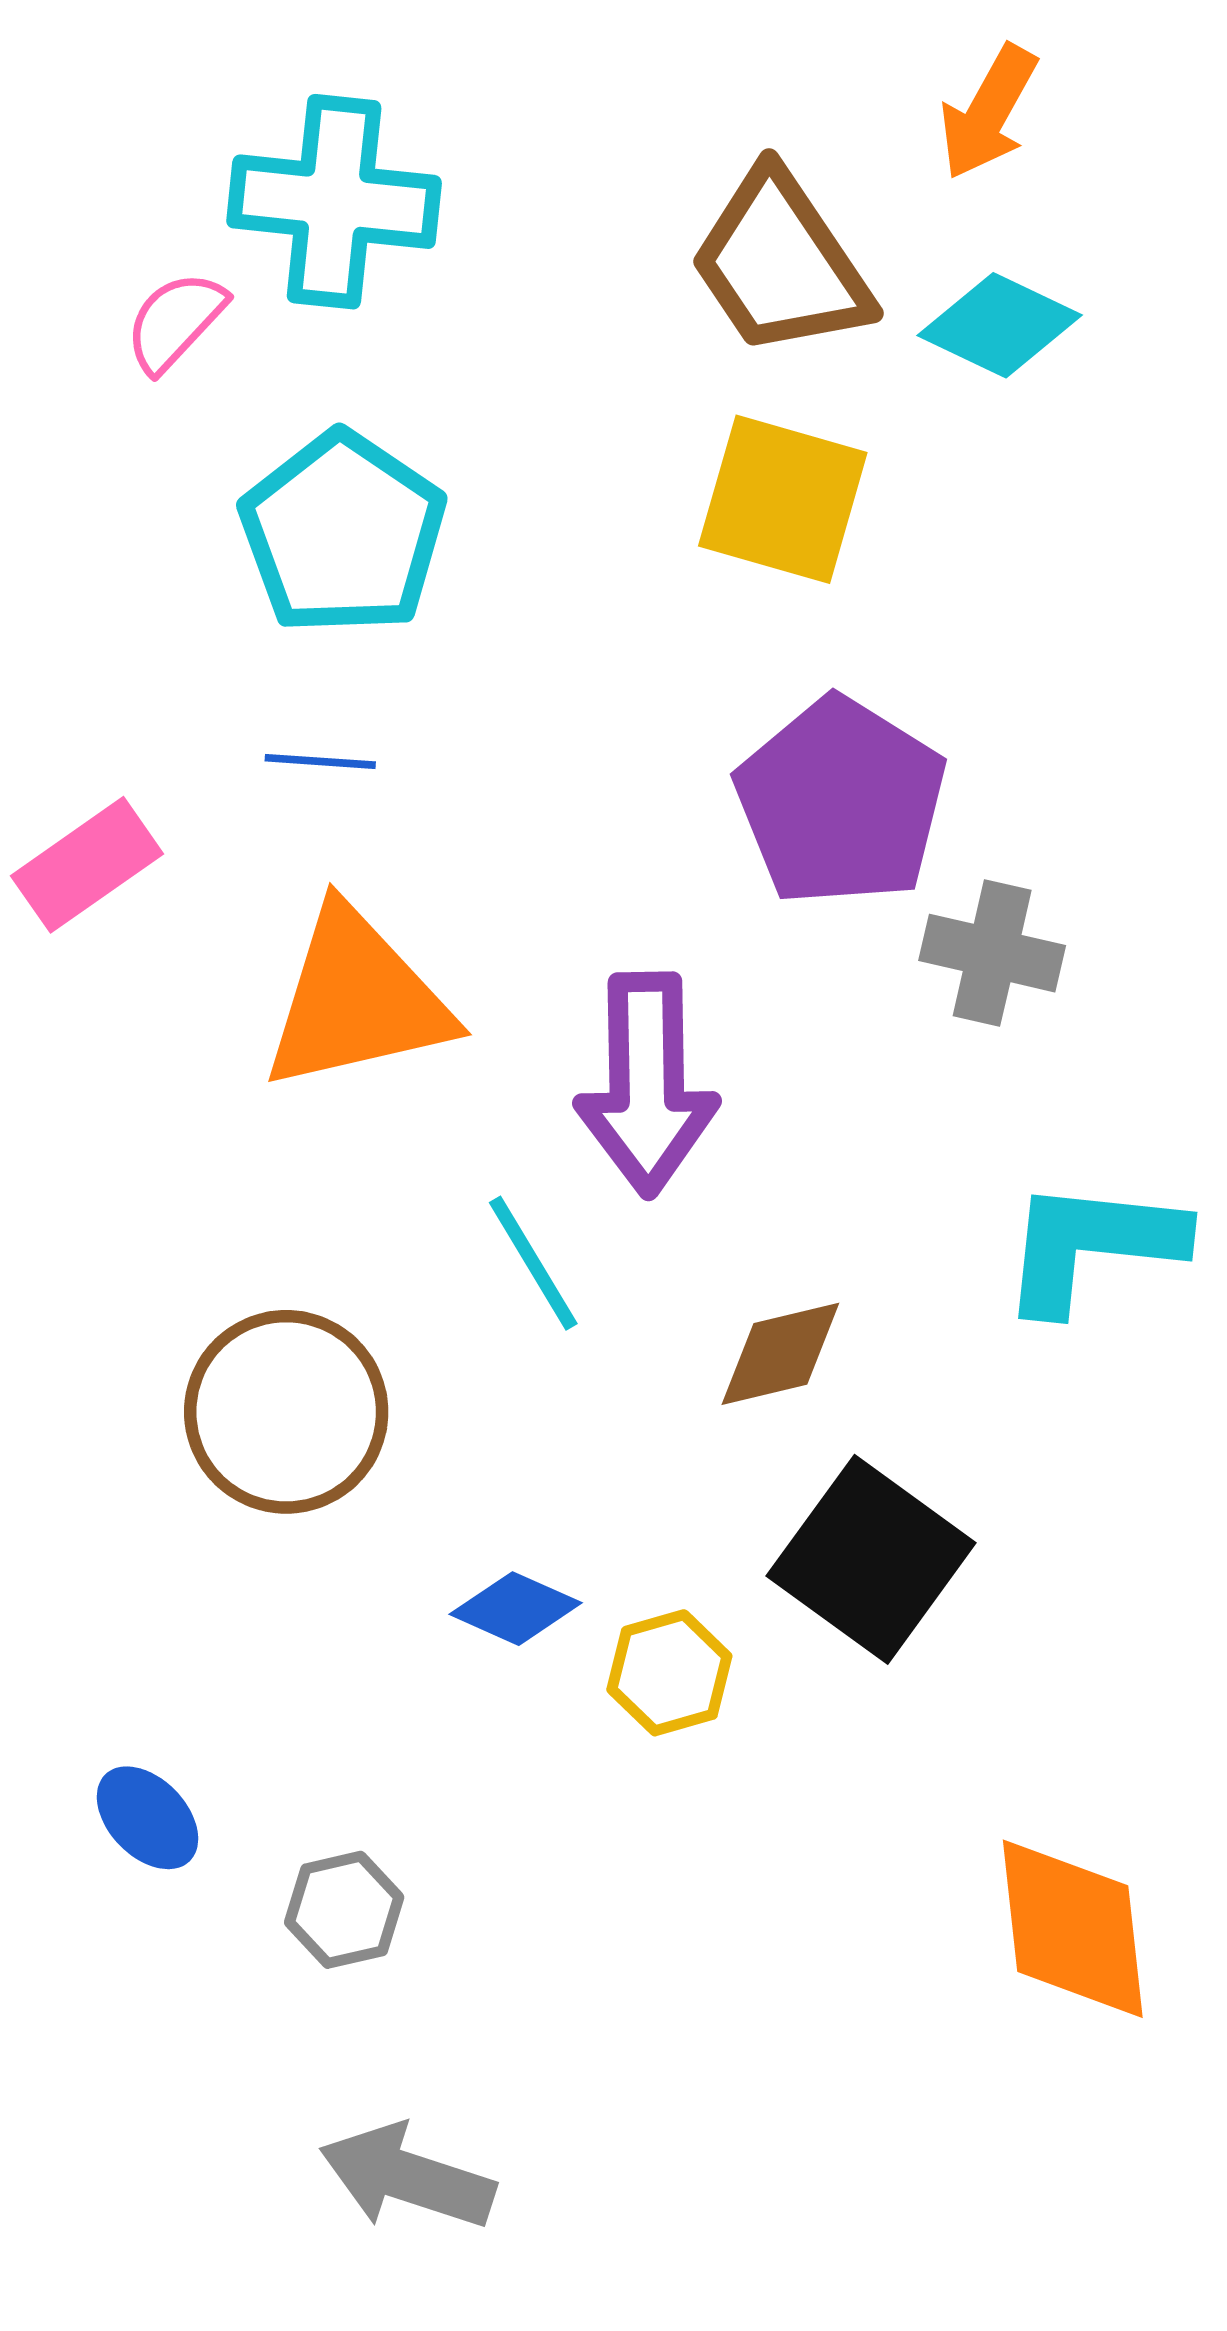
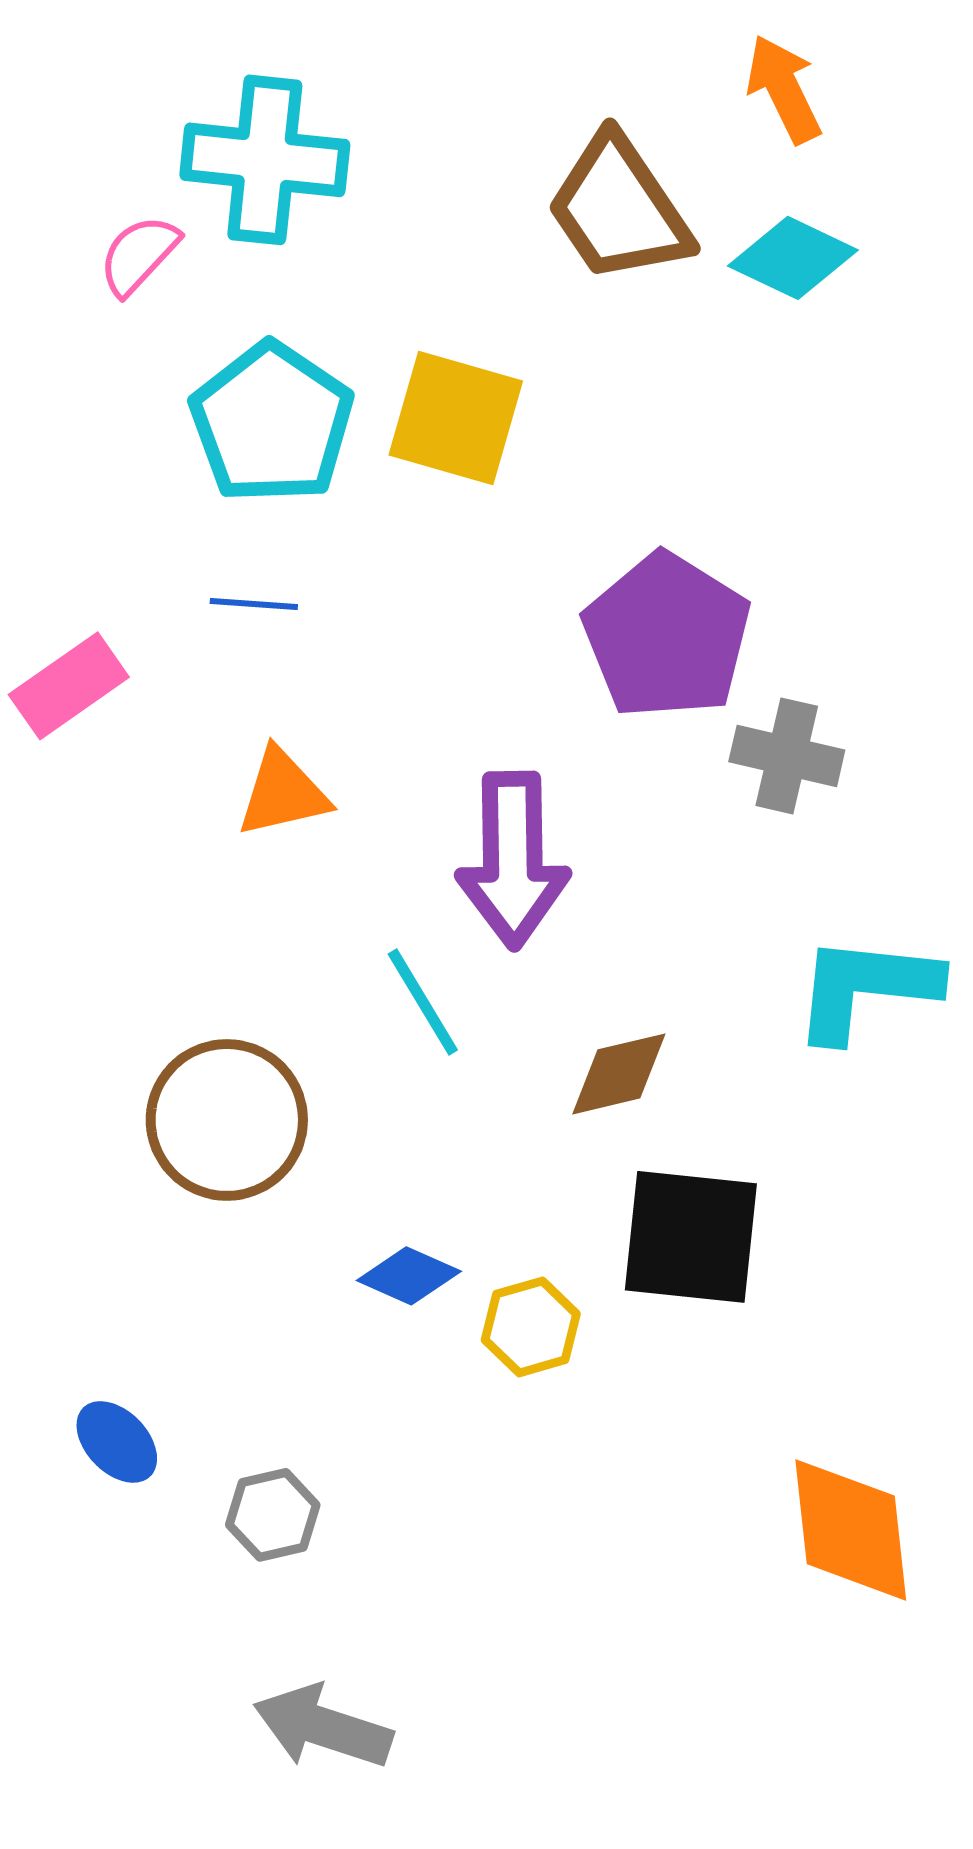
orange arrow: (988, 112) -> (784, 89), turned 125
yellow square: (783, 499) -> (456, 418), moved
orange triangle: (357, 1000) -> (283, 793), size x0.6
black square: (871, 1559) -> (691, 1237), turned -30

